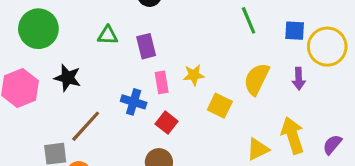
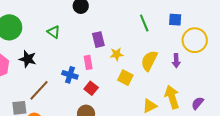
blue square: (295, 31) -> (175, 20), moved
green triangle: (108, 35) -> (54, 32), turned 32
purple rectangle: (146, 46) -> (98, 40), moved
yellow star: (194, 75) -> (117, 54), moved

